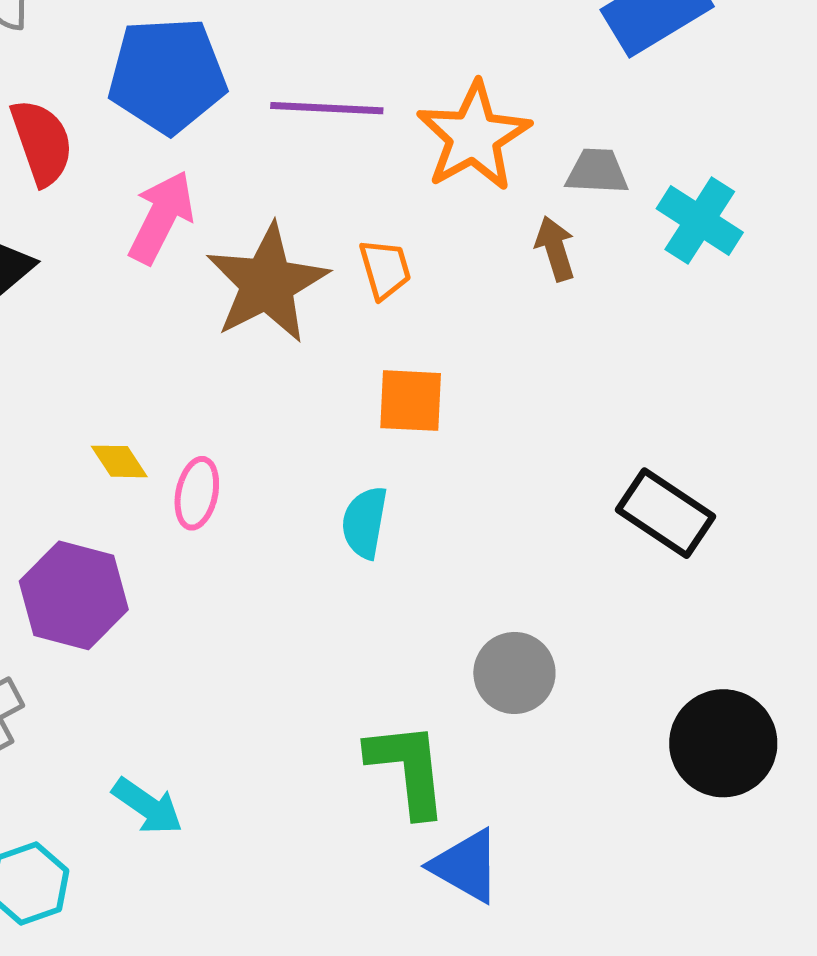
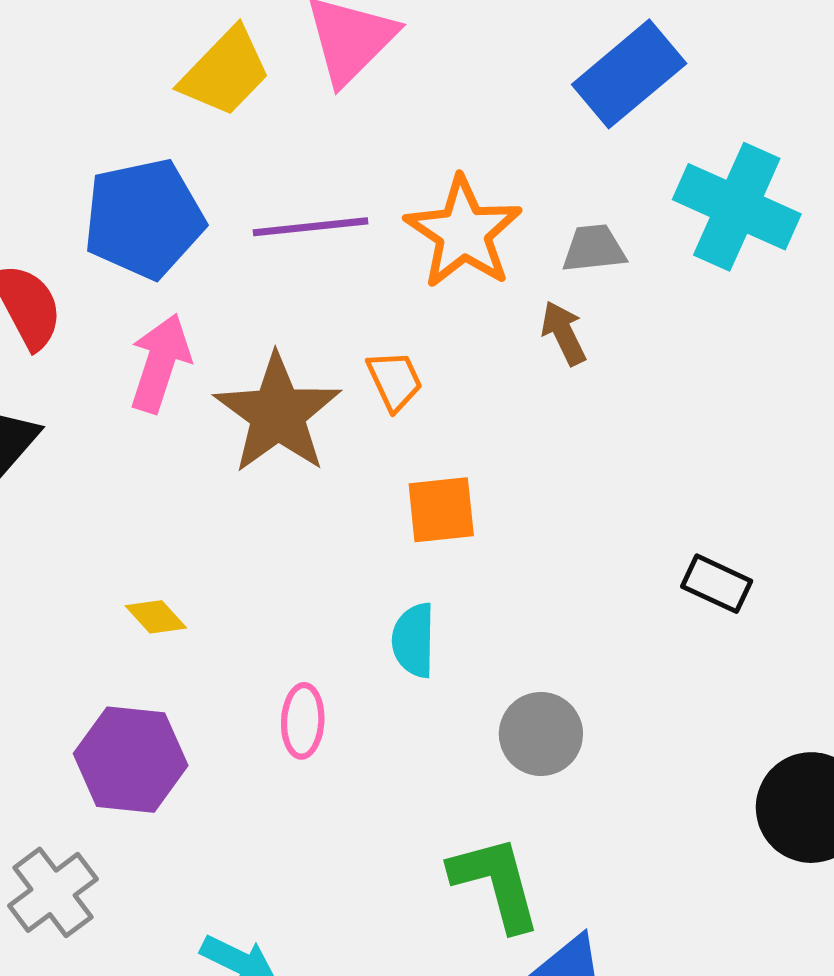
cyan cross: (700, 221) -> (737, 207), moved, size x1.4
pink ellipse: (197, 493) -> (303, 721), moved
black rectangle: (665, 513) -> (717, 584), size x0.7
gray circle: (514, 673) -> (541, 734), moved

